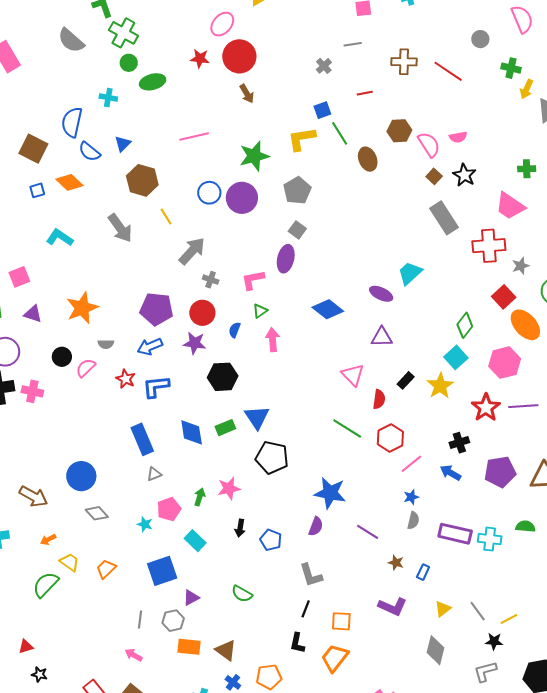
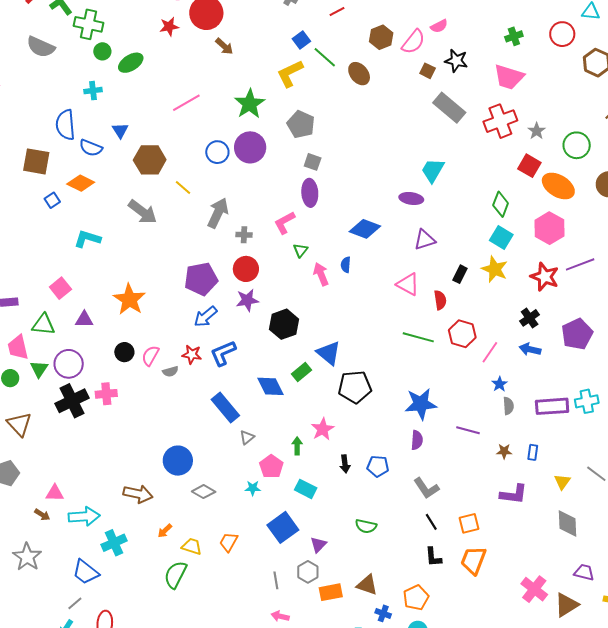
pink semicircle: (429, 145) -> (413, 42), turned 88
blue semicircle: (235, 330) -> (346, 265), moved
gray semicircle: (106, 344) -> (170, 371), moved
black line: (306, 609) -> (431, 522), turned -36

